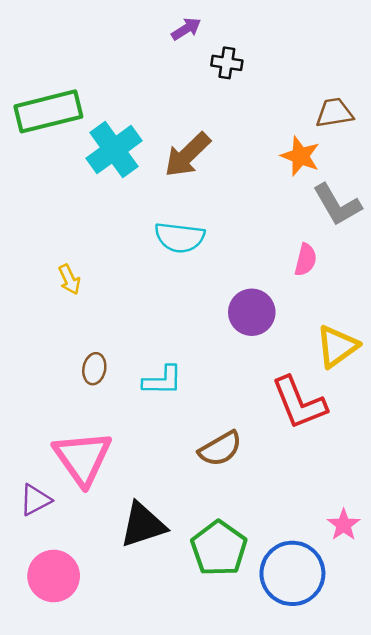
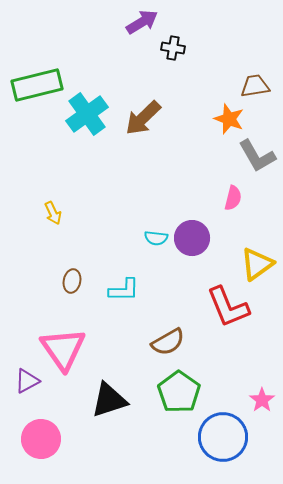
purple arrow: (186, 29) -> (142, 22), size x1.4
cyan semicircle: (180, 237) -> (156, 238), moved, size x0.6
green pentagon: (219, 548) -> (179, 392), moved

